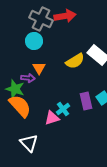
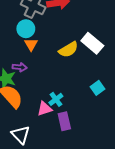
orange triangle: (39, 68) -> (31, 44), moved
purple rectangle: (86, 101) -> (64, 121), moved

